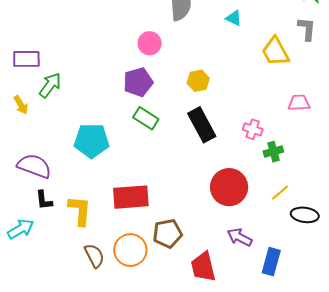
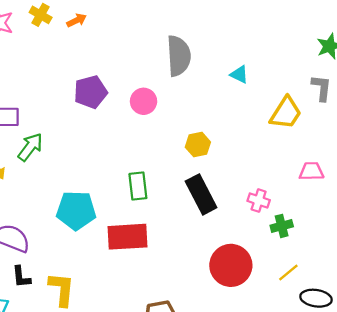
yellow trapezoid: (275, 52) -> (286, 113), turned -120
purple pentagon: (138, 82) -> (91, 92), moved
green rectangle: (146, 118) -> (138, 186), turned 50
red rectangle: (131, 197) -> (128, 237), moved

